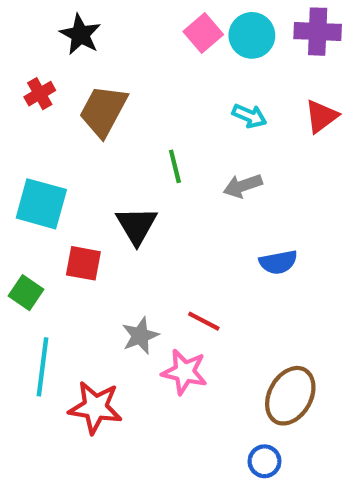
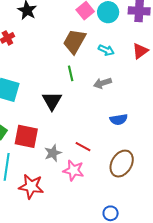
brown trapezoid: (103, 111) -> (74, 41), moved
red square: (83, 263) -> (26, 136), moved, size x1.4
brown ellipse: (290, 396) -> (122, 164), moved

